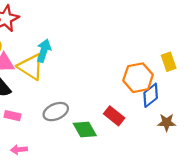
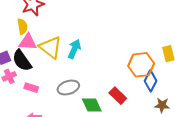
cyan arrow: (44, 51) -> (74, 49), moved
blue diamond: (151, 95) -> (150, 81), turned -30

